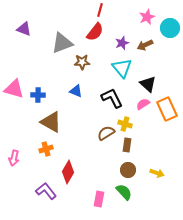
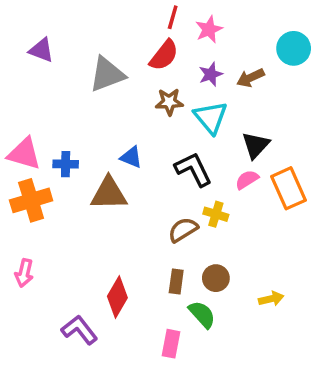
pink star: (147, 17) -> (209, 29), moved
brown star: (82, 62) -> (169, 102), moved
black triangle: (148, 84) -> (256, 145), turned 30
brown triangle: (51, 122) -> (109, 193), moved, turned -30
brown rectangle: (127, 145) -> (176, 282), moved
orange cross: (46, 149) -> (31, 200), moved, size x1.6
brown circle: (128, 170) -> (216, 278), moved
yellow arrow: (157, 173) -> (271, 299), turned -32
green semicircle: (124, 192) -> (202, 314), moved

